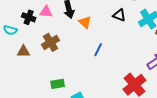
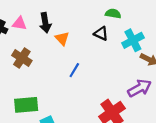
brown cross: (51, 42) -> (22, 58), turned -30
green rectangle: (58, 84) -> (26, 105), size x1.5

